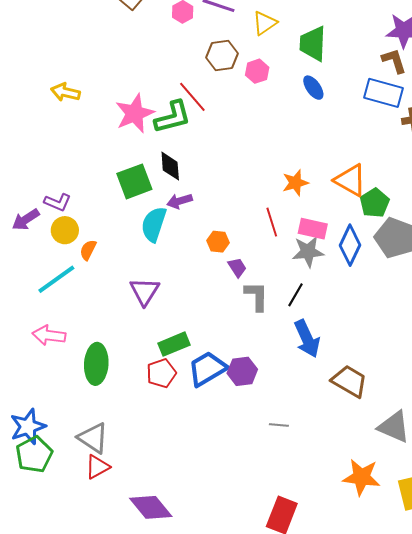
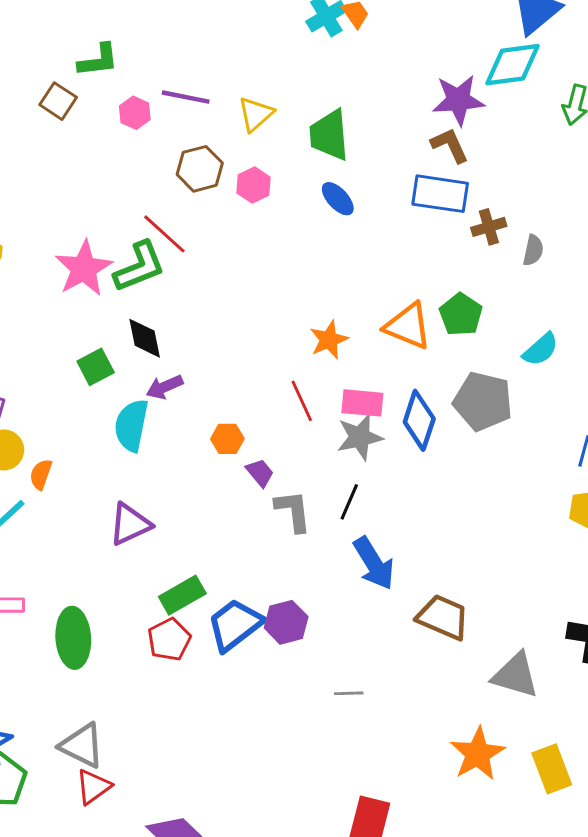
green square: (134, 181) -> (96, 367), size x0.7
green pentagon: (375, 203) -> (461, 315), moved
purple triangle: (144, 291) -> (130, 524), turned 40
orange star: (361, 477) -> (478, 754), turned -30

